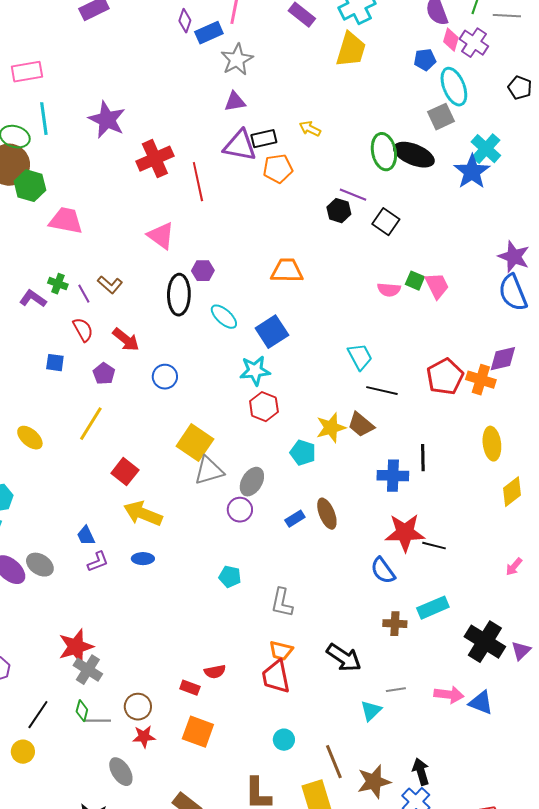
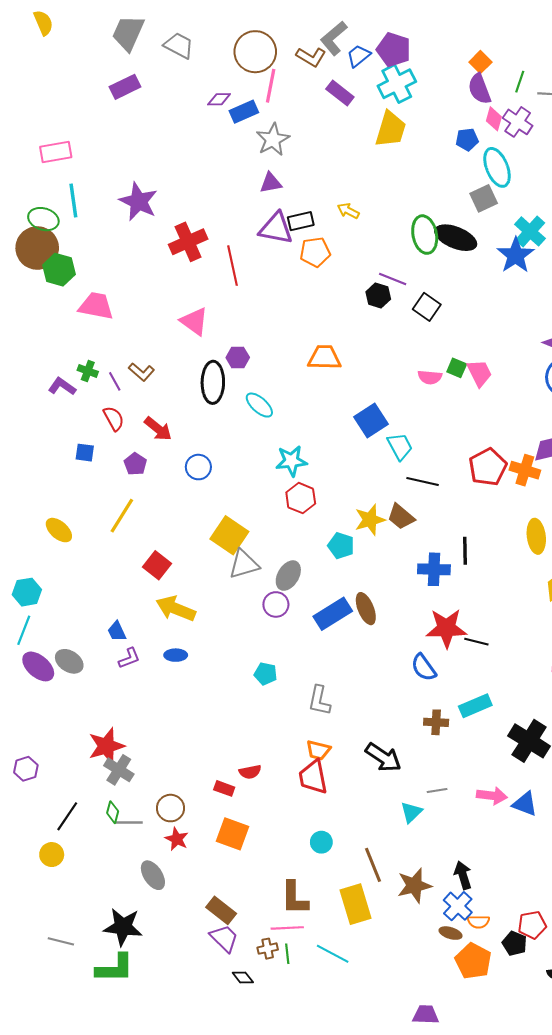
purple diamond: (185, 21) -> (219, 99), turned 70
blue square: (272, 332) -> (371, 421), moved
blue rectangle: (295, 519) -> (333, 614), size x1.8
red star: (144, 737) -> (177, 839), turned 30

